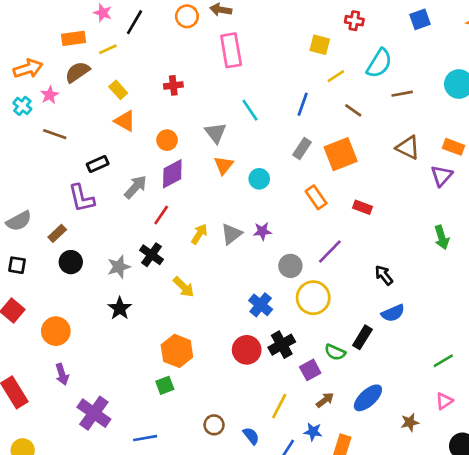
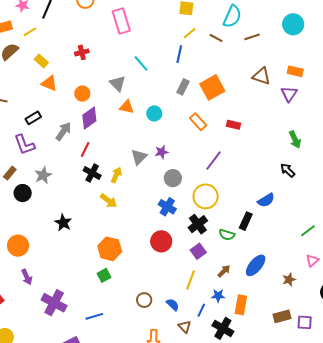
yellow line: (336, 76) -> (190, 33), moved
brown line: (353, 110) -> (216, 38), moved
orange triangle: (224, 165) -> (127, 107), turned -49
yellow arrow: (199, 234) -> (116, 175), moved
black cross: (151, 255) -> (92, 173), moved
gray circle: (290, 266) -> (173, 178), moved
gray star: (119, 267) -> (43, 175), moved
black arrow: (384, 275) -> (288, 170), moved
black cross: (282, 345) -> (198, 224), moved
purple square: (310, 370) -> (198, 251), moved

